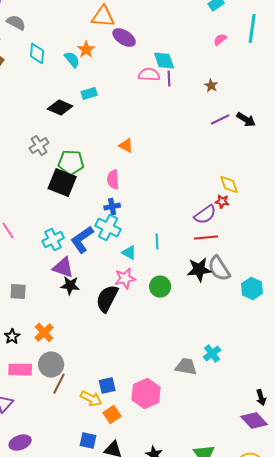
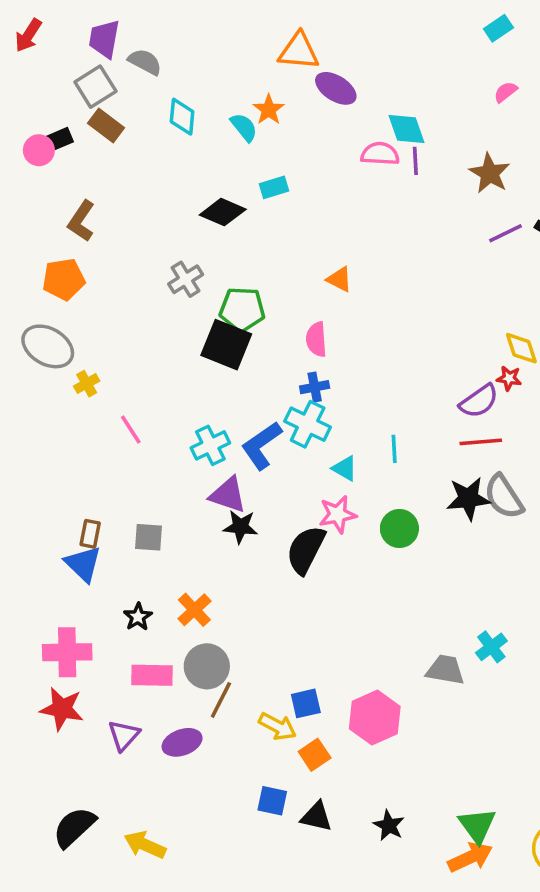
brown star: (211, 86) -> (490, 173), size x1.6
purple ellipse: (20, 443) -> (182, 742), moved

